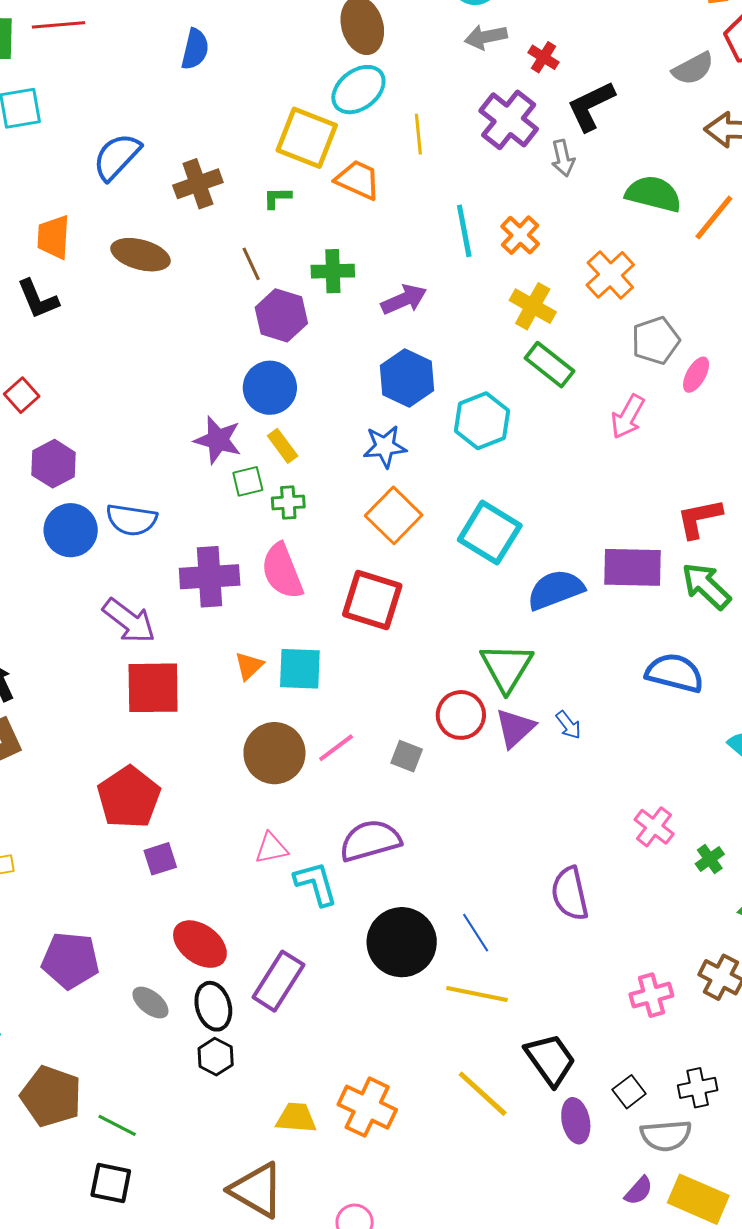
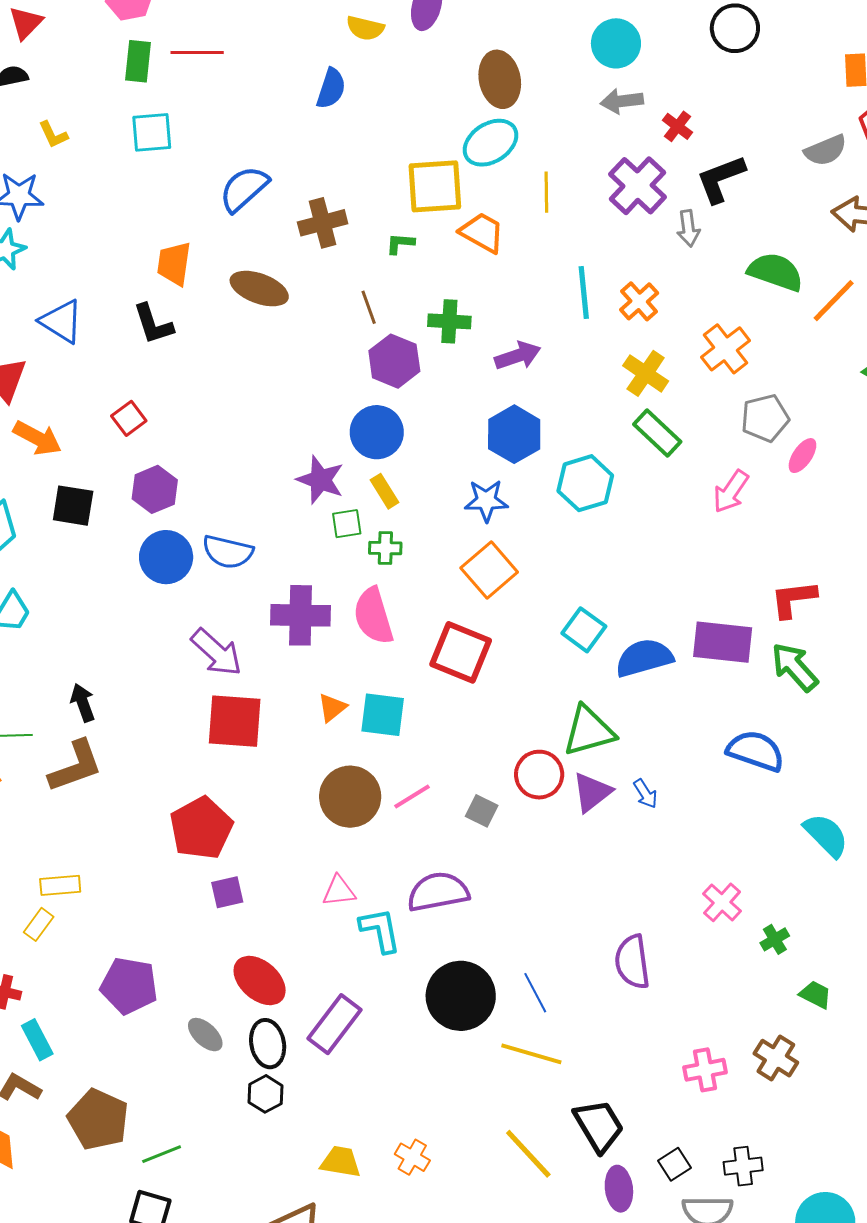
yellow square: (307, 138) -> (435, 186), turned -30
cyan square: (490, 533) -> (584, 630), moved, size x0.7
green triangle: (507, 667) -> (589, 731), turned 38
orange cross: (367, 1107) -> (412, 1157), size x0.6
green line: (117, 1125) -> (162, 1154), turned -54

